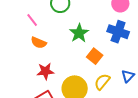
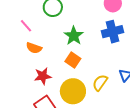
blue cross: (118, 32) -> (113, 32), turned -30
orange square: (95, 56) -> (73, 60), moved

